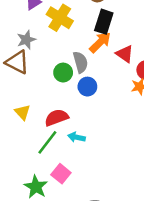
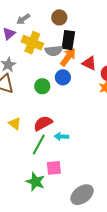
gray semicircle: (80, 62) -> (54, 51), moved, turned 108
blue circle: (87, 87) -> (63, 77), moved
pink square: (61, 174) -> (54, 168), turned -35

